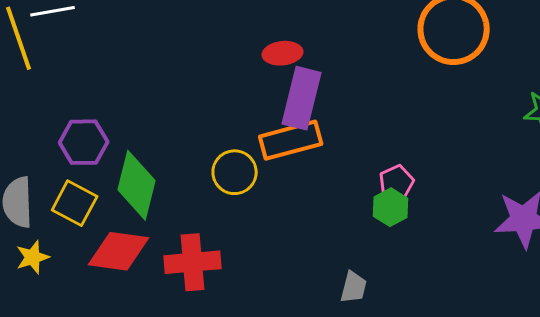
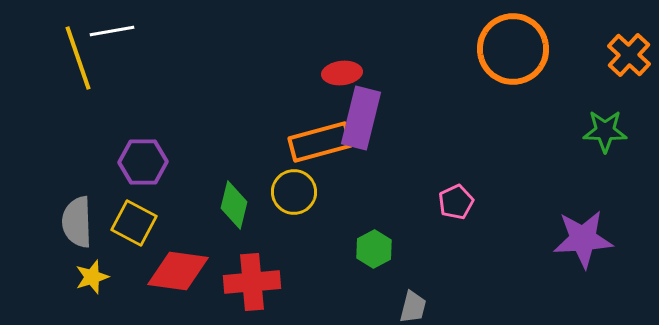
orange rectangle: (291, 140) -> (320, 142), moved
green diamond: (137, 185) -> (234, 205), moved, size x0.7
green hexagon: (391, 207) -> (374, 249), moved

